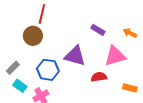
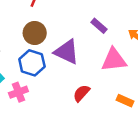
brown circle: (33, 36) -> (35, 33), moved
red semicircle: (99, 77) -> (81, 93), moved, turned -49

